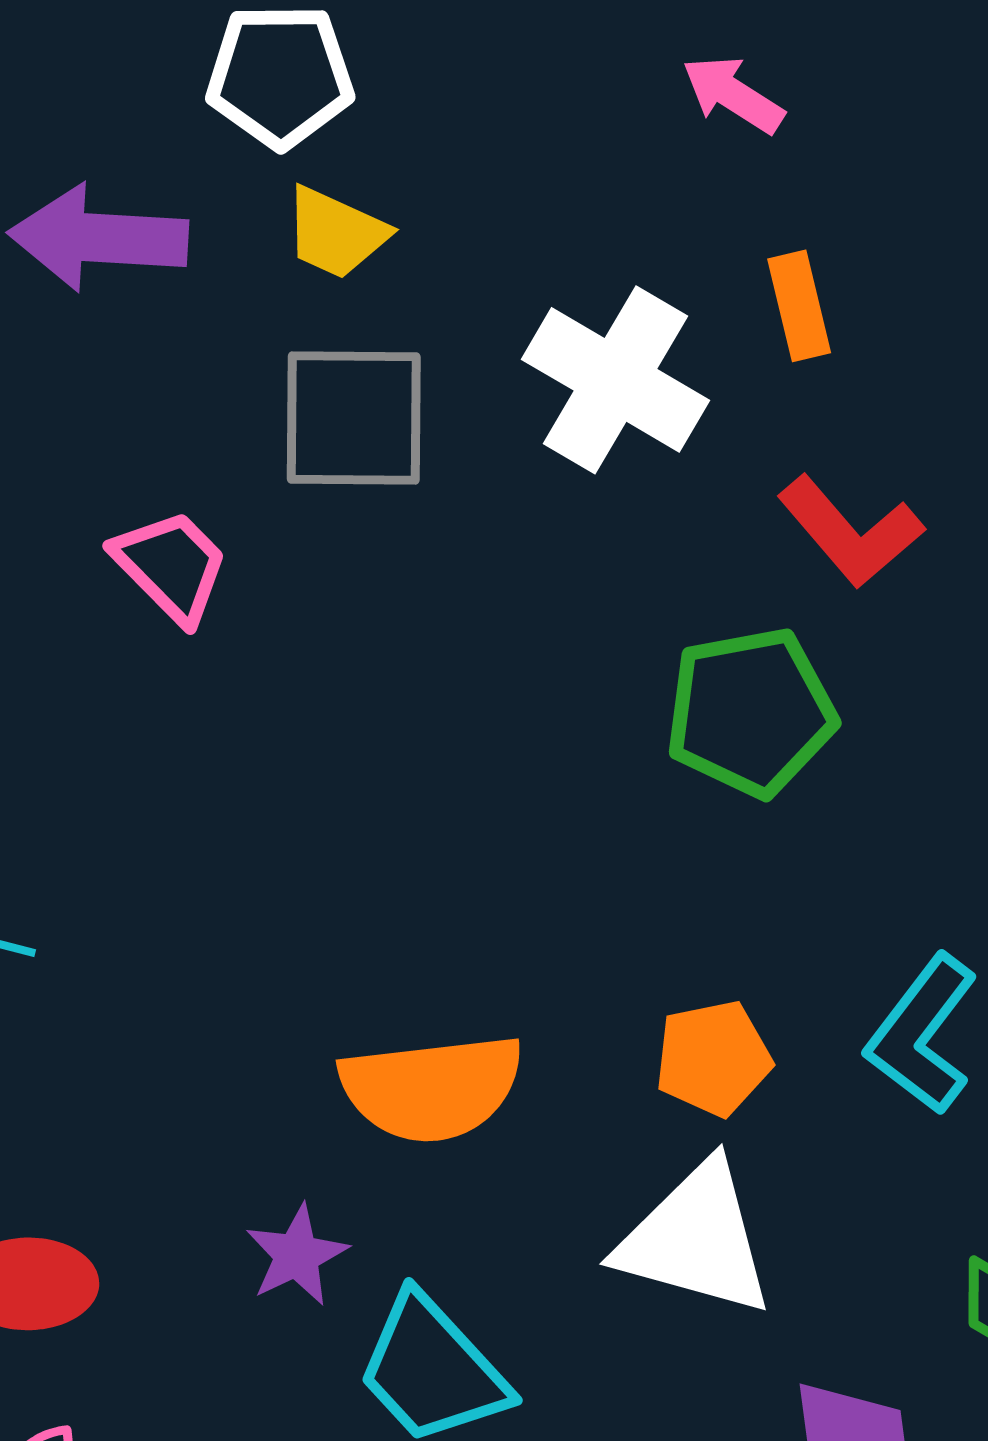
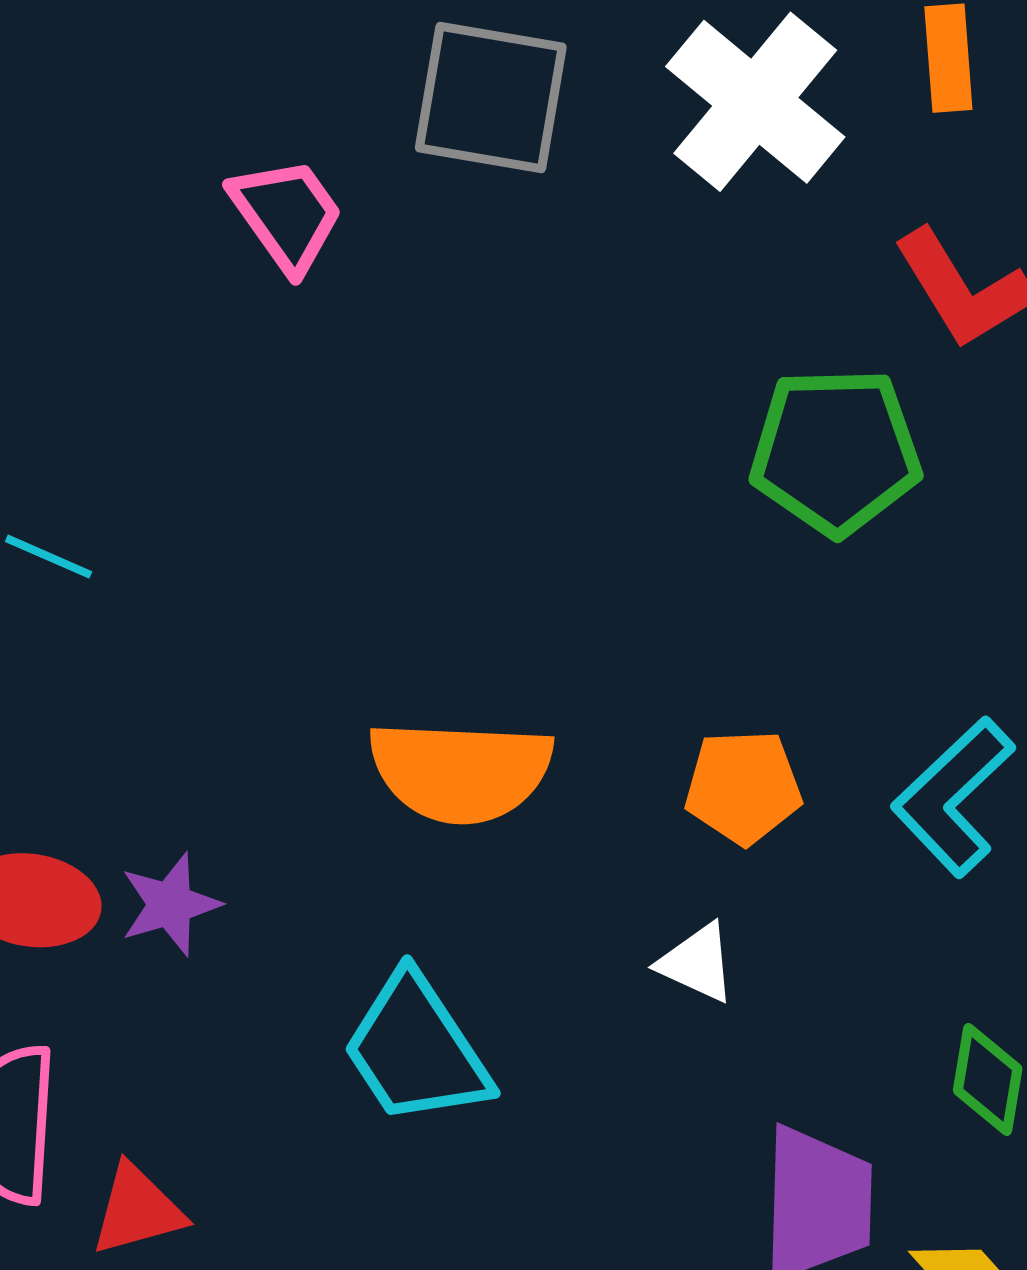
white triangle: (696, 1239) -> (697, 963), size x0.5
purple star: (297, 1255) -> (170, 904), moved

